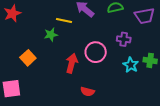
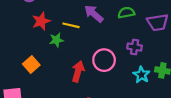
red star: (12, 13) -> (41, 21), moved

